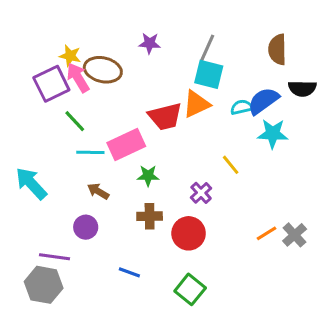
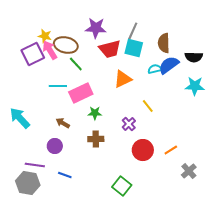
purple star: (150, 43) -> (96, 28), size x1.5
brown semicircle: (277, 49) -> (164, 43), moved
orange triangle: (196, 104) -> (123, 79), moved
red trapezoid: (165, 116) -> (110, 49), moved
green line: (75, 121) -> (76, 64), moved
cyan star: (273, 134) -> (195, 86), moved
cyan line: (90, 152) -> (58, 86), moved
red circle: (189, 233) -> (143, 150), moved
gray cross: (295, 235) -> (189, 171), moved
blue line: (129, 272) -> (65, 175), moved

